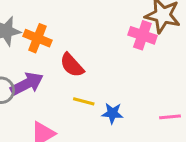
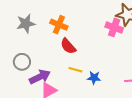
orange cross: (37, 38) -> (59, 25), moved
purple arrow: (27, 84) -> (40, 77), moved

